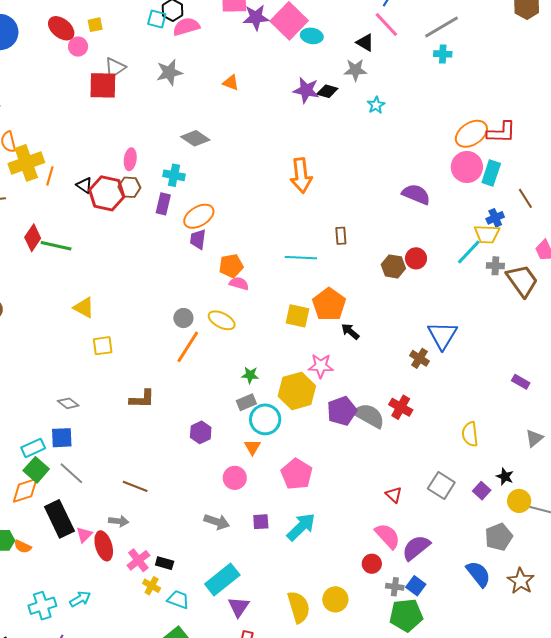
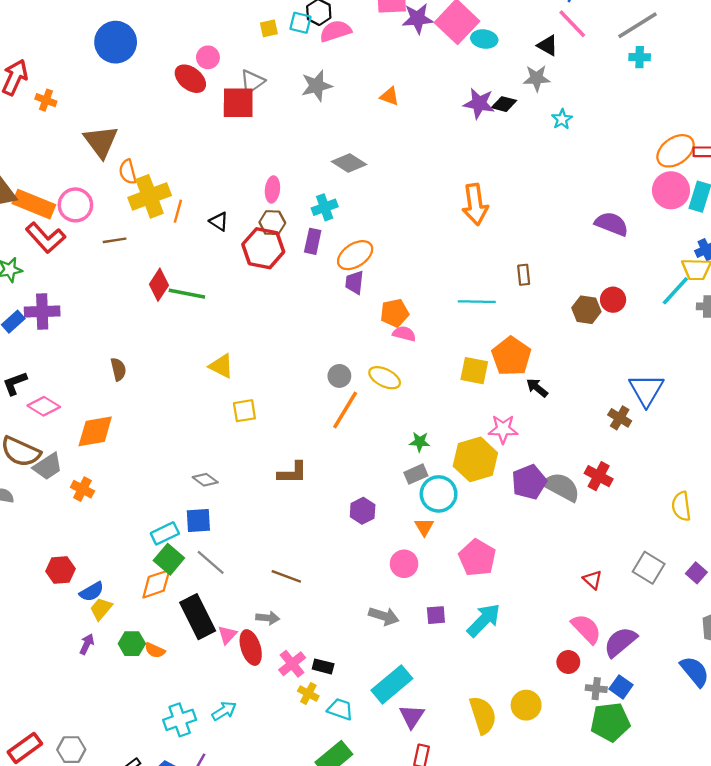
yellow square: (95, 25) -> (269, 28), moved
red ellipse: (61, 28) -> (190, 79), moved
cyan cross: (174, 175) -> (325, 207), turned -30
red hexagon: (107, 193) -> (263, 248), moved

